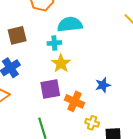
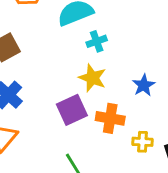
cyan cross: (54, 43) -> (97, 41), moved
yellow star: (61, 63) -> (92, 78), moved

